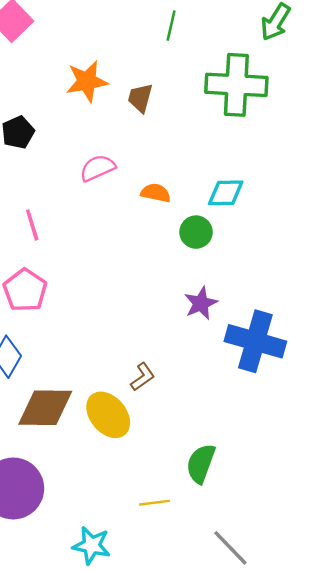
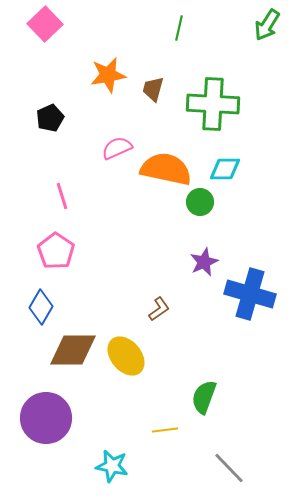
green cross: (236, 85) -> (213, 104), moved
orange semicircle: (156, 193) -> (166, 169), size x2.0
brown L-shape: (143, 377) -> (159, 309), moved

